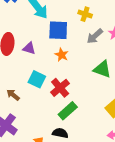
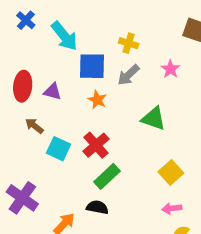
gray arrow: (95, 36) -> (128, 75), moved
cyan square: (37, 79) -> (58, 149), moved
brown arrow: (13, 95) -> (34, 126), moved

